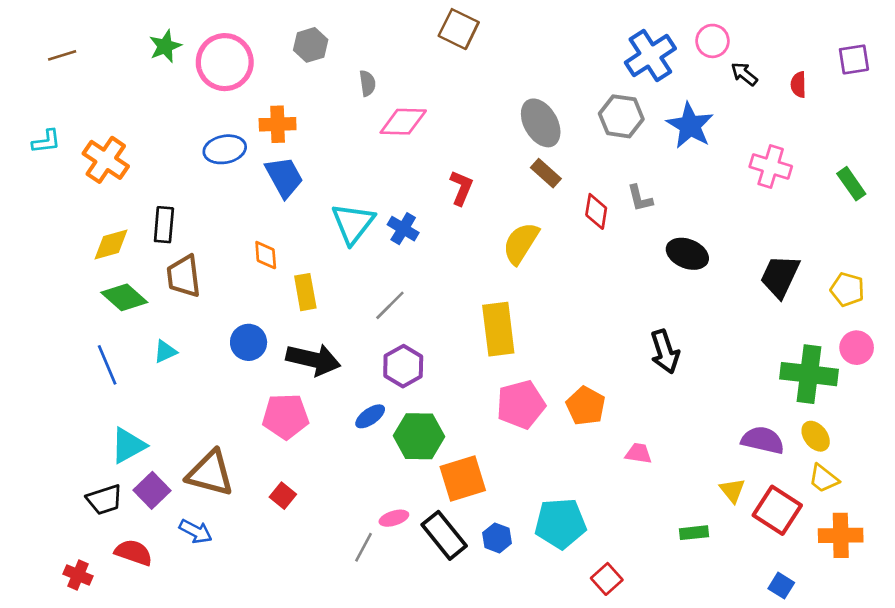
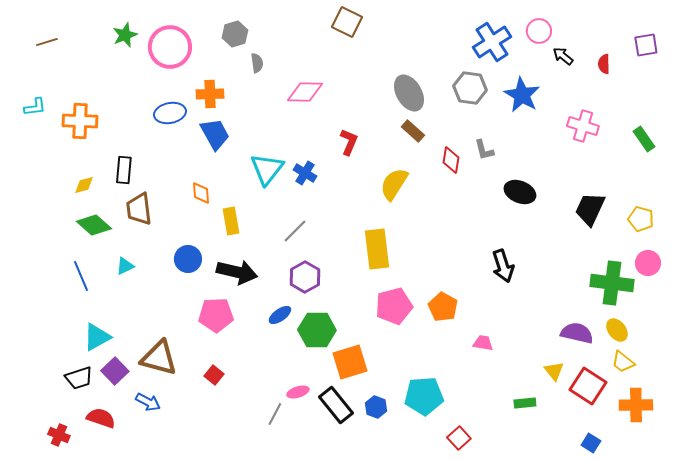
gray semicircle: (367, 83) -> (257, 63), moved
orange cross: (106, 160) -> (80, 121), turned -32
yellow diamond: (111, 245) -> (84, 185), size x0.7

